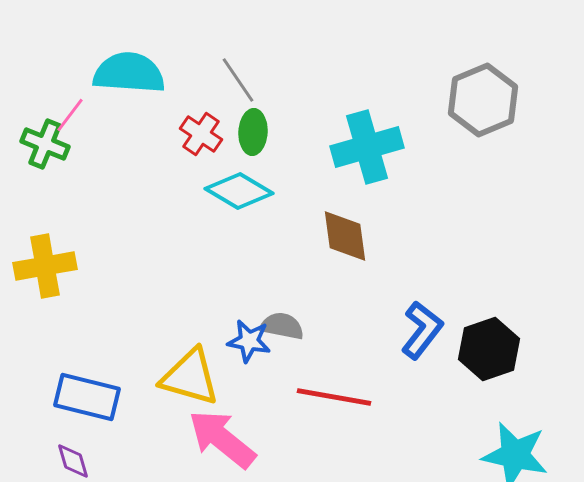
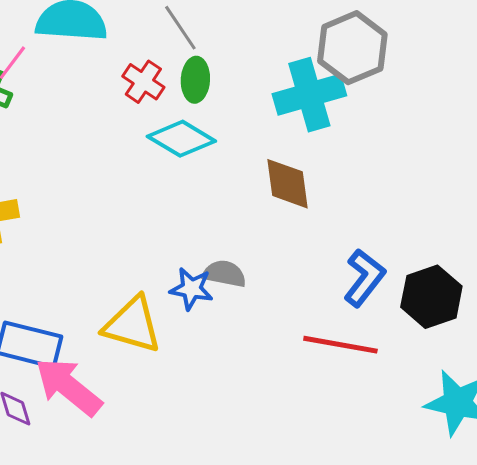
gray hexagon: (483, 100) -> (352, 48), moved
red line: (334, 397) -> (340, 345), moved
pink arrow: (222, 439) -> (68, 387), moved

